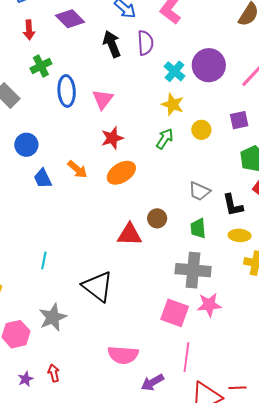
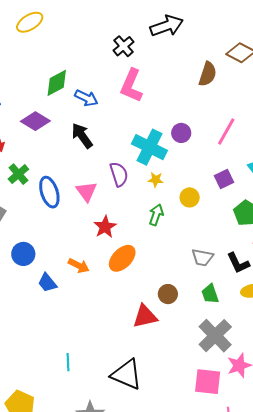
purple semicircle: (145, 43) -> (119, 174), moved
purple circle: (209, 65) -> (181, 133), size x0.6
cyan cross: (175, 71) -> (149, 147), size x1.6
yellow star: (173, 104) -> (156, 180), size x0.7
gray cross: (193, 270) -> (215, 336), turned -36

